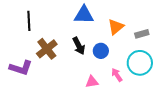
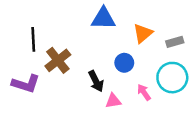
black line: (29, 21) -> (33, 39), moved
black arrow: (79, 46) -> (96, 81), moved

